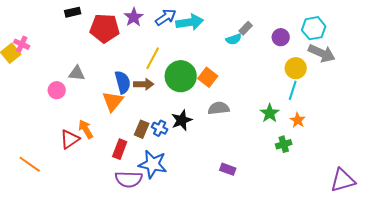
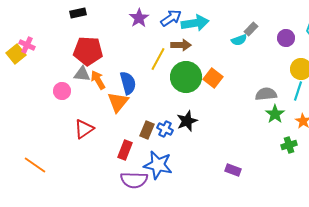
red pentagon: (105, 28) -> (88, 51), moved
brown arrow: (144, 84) -> (181, 45), moved
gray semicircle: (219, 108) -> (266, 94), moved
orange arrow: (86, 129) -> (98, 80), moved
red triangle: (70, 139) -> (84, 129), moved

